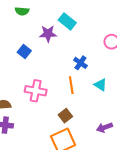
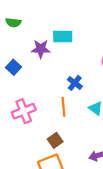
cyan rectangle: (67, 21) -> (63, 36), turned -42
pink cross: (36, 91) -> (24, 111), turned -35

